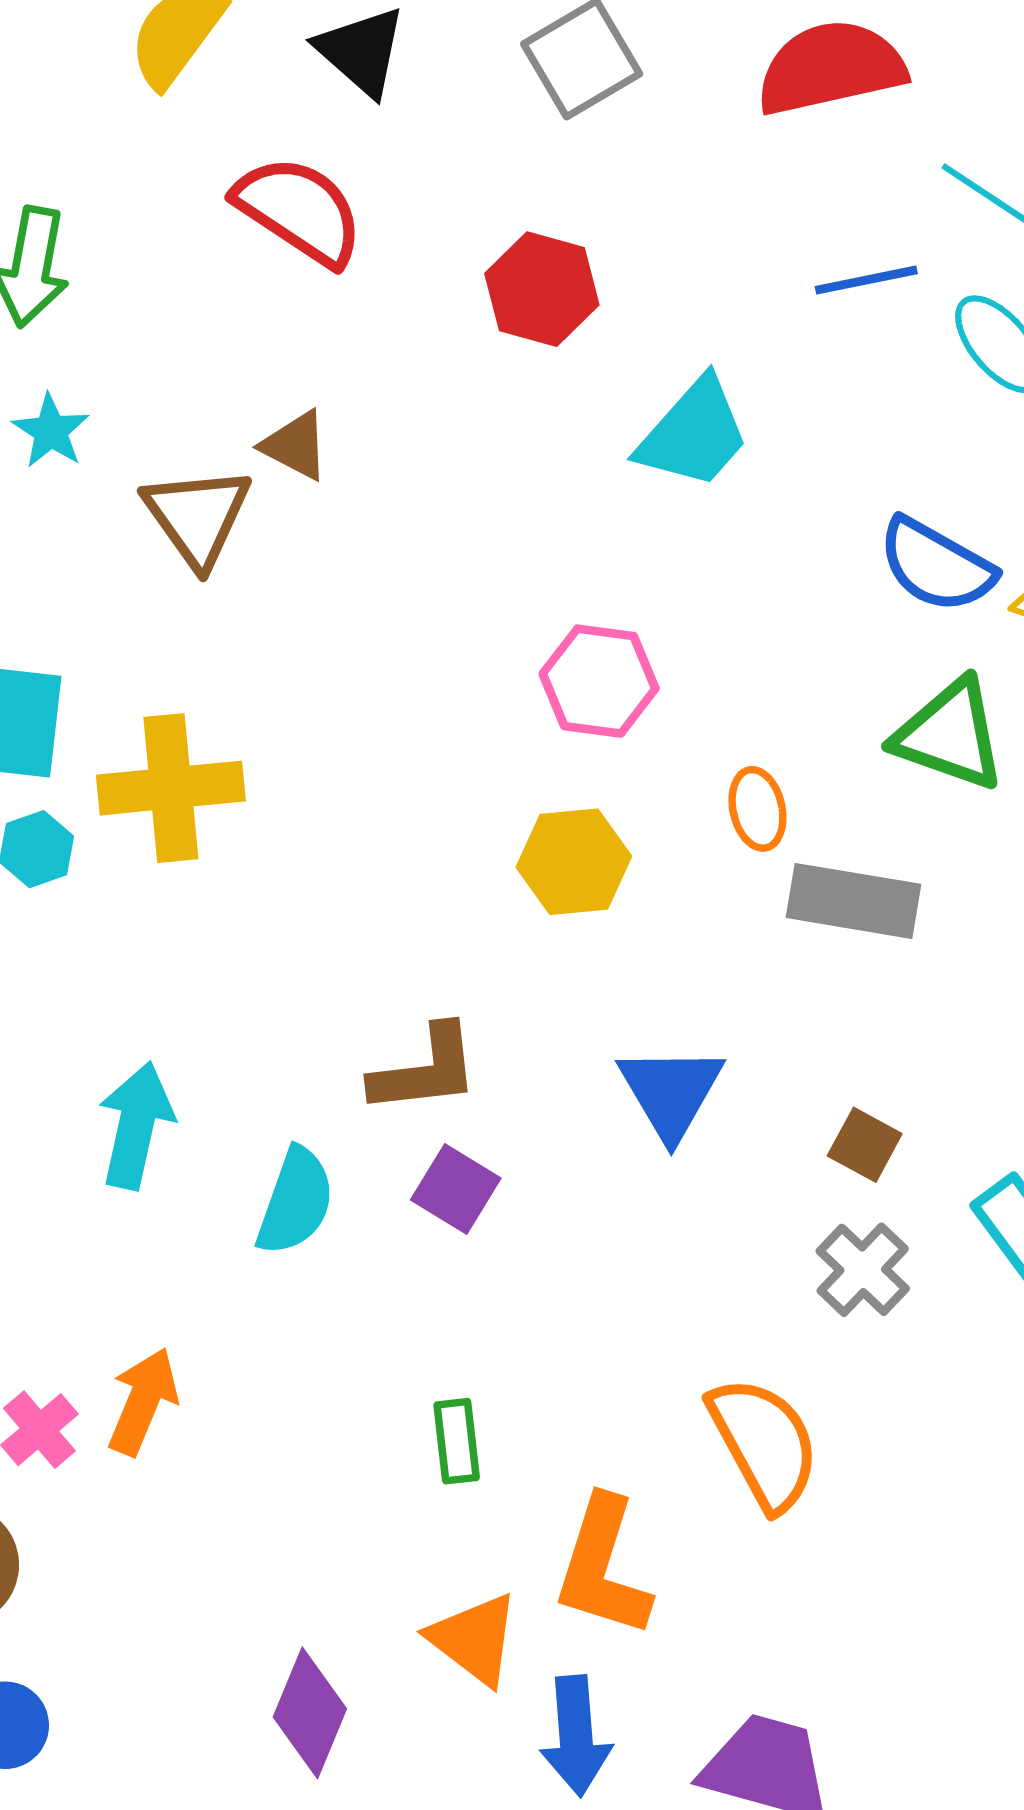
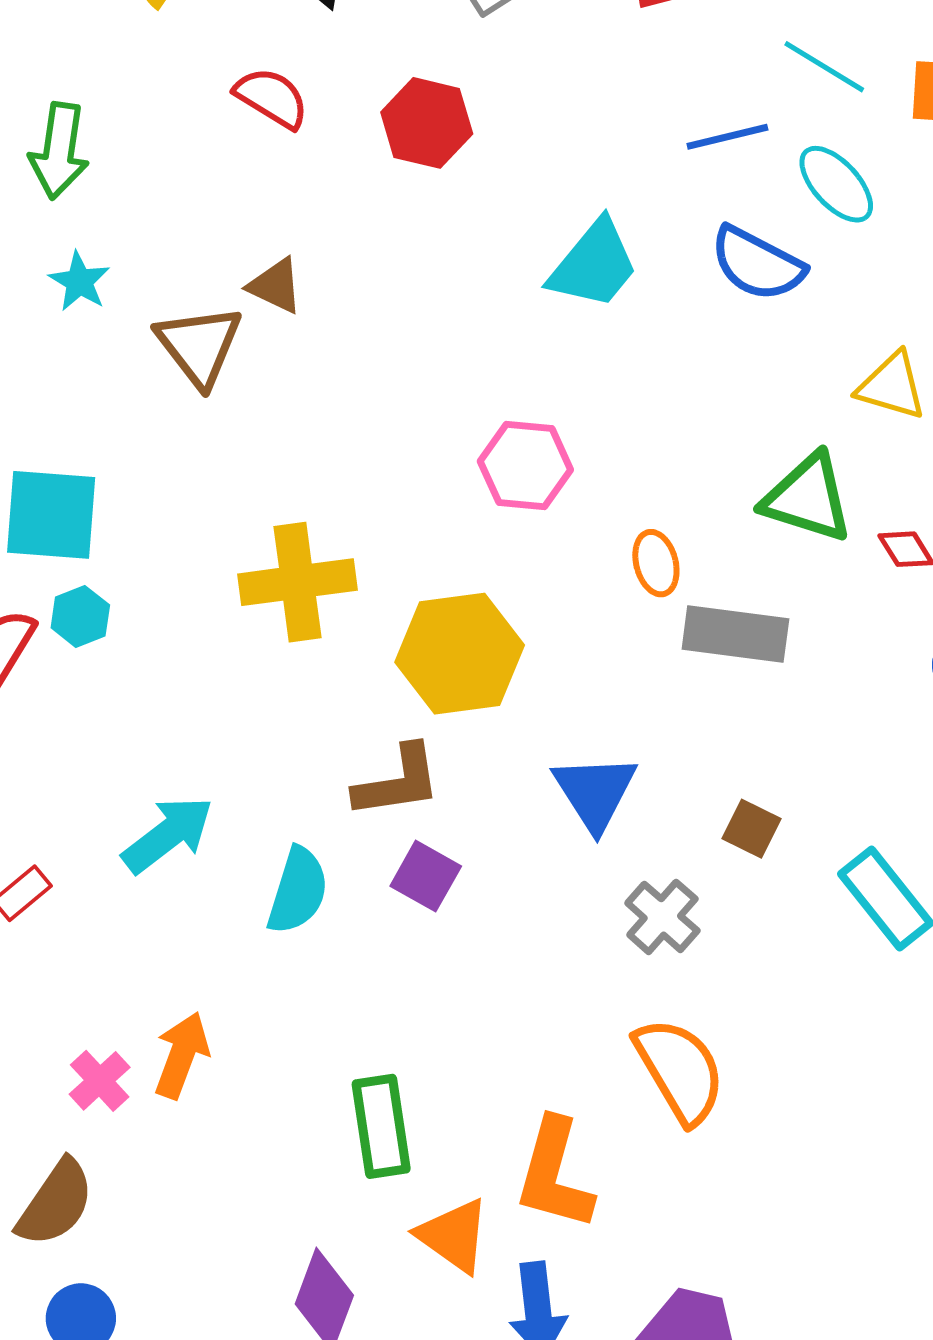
red semicircle: (299, 210) -> (272, 98), size x0.7
red hexagon: (542, 289) -> (427, 123), moved
blue semicircle: (936, 565) -> (757, 264), moved
yellow cross: (171, 788) -> (298, 582), moved
yellow hexagon: (574, 862) -> (460, 654), moved, size x1.4
cyan arrow: (136, 1125) -> (168, 835), turned 42
gray cross: (863, 1270) -> (662, 917), moved
green rectangle: (457, 1441) -> (381, 1126), moved, size x1.5

